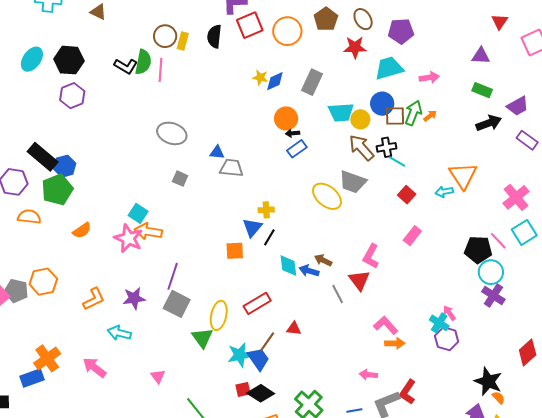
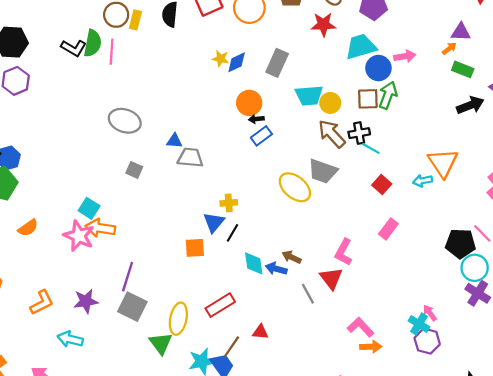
blue circle: (382, 104) -> (378, 68), moved
orange arrow: (430, 116) -> (449, 48), moved

